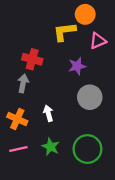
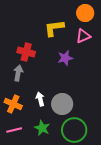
orange circle: (85, 14) -> (85, 13), moved
gray circle: (90, 97) -> (62, 104), moved

